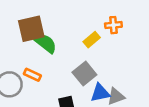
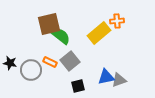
yellow rectangle: (92, 40) -> (99, 33), size x1.6
gray square: (84, 73) -> (70, 61), moved

